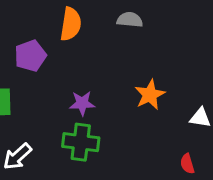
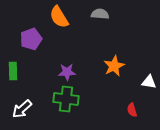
orange semicircle: (71, 24) -> (59, 17), turned 140
red semicircle: (187, 164) -> (132, 110), moved

